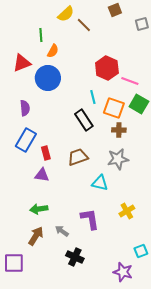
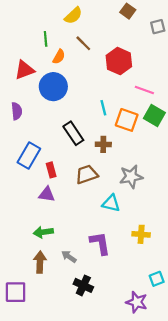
brown square: (115, 10) -> (128, 11), turned -32
brown line: (84, 25) -> (83, 43), moved
red hexagon: (107, 68) -> (119, 61), moved
purple semicircle: (25, 108) -> (17, 111), moved
black rectangle: (84, 120) -> (73, 133), moved
brown cross: (119, 130) -> (103, 144), moved
yellow cross: (127, 211) -> (141, 234), turned 35
brown arrow: (36, 236) -> (40, 262), turned -30

